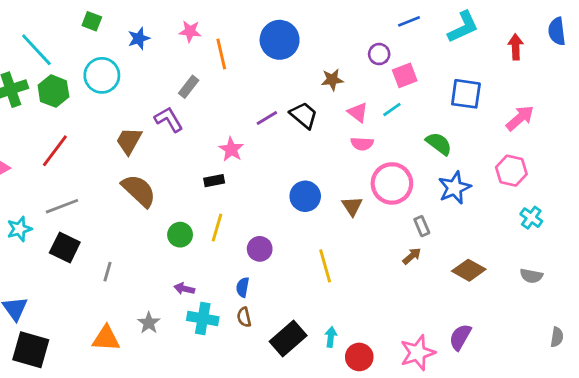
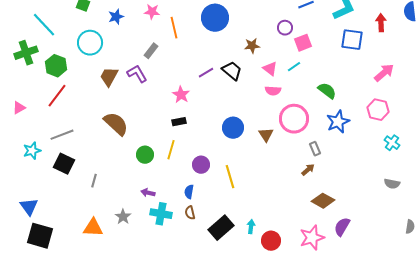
green hexagon: (53, 91) -> (56, 66), moved
blue square: (466, 94) -> (352, 40), moved
brown trapezoid: (129, 141) -> (109, 77), moved
black rectangle: (214, 181) -> (179, 122), moved
yellow line: (325, 266) -> (230, 177), moved
brown diamond: (469, 270) -> (323, 201), moved

